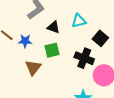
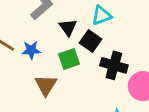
black triangle: (54, 27) -> (68, 27), turned 40
black square: (100, 38) -> (91, 41), moved

